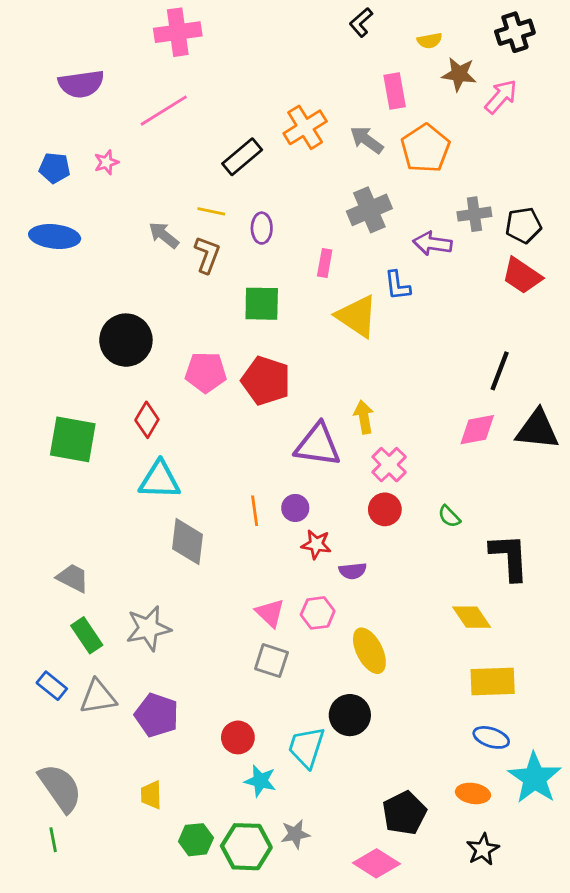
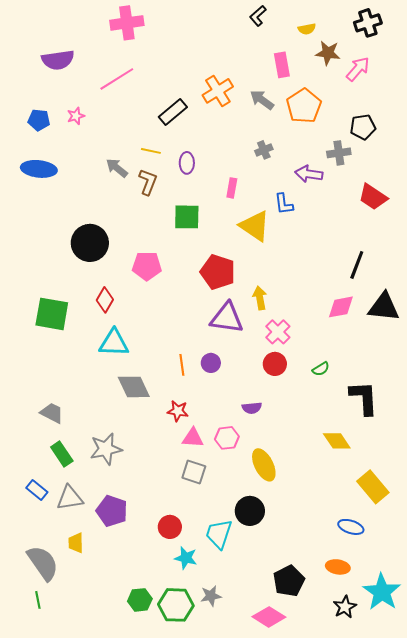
gray cross: (369, 210) -> (264, 150), size x0.6
black pentagon: (523, 225) -> (363, 127), moved
red pentagon: (266, 381) -> (218, 272), moved
green semicircle: (449, 516) -> (321, 369), turned -78
gray diamond: (188, 542) -> (134, 387), turned -32
red star: (316, 544) -> (178, 411), moved
pink triangle: (270, 613) -> (193, 438), turned -40
yellow rectangle: (493, 682) -> (373, 487), moved, turned 52
cyan star: (535, 778) -> (382, 592), moved
yellow trapezoid: (151, 795) -> (76, 543), moved

